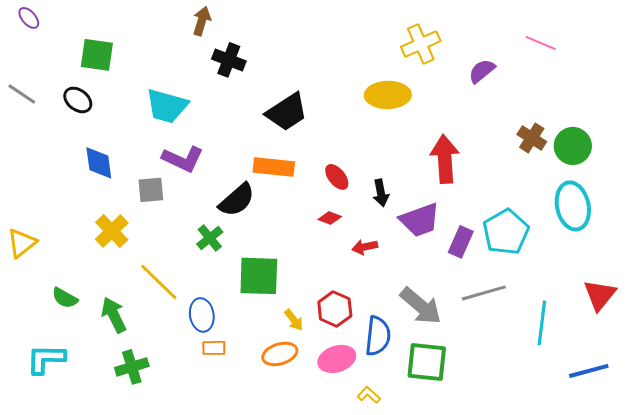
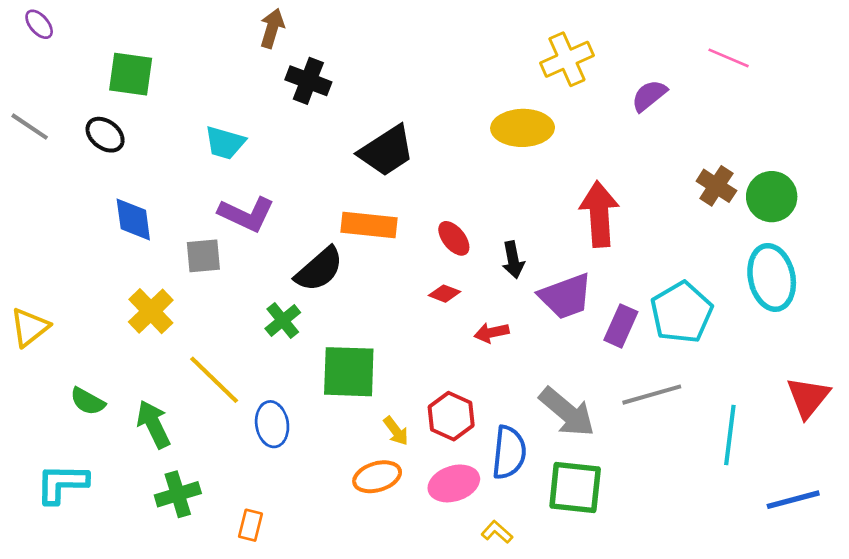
cyan trapezoid: (167, 106) -> (225, 143), size x0.7
orange rectangle: (214, 348) -> (250, 525), moved, turned -75

